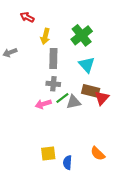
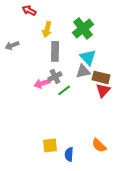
gray cross: (53, 84) -> (55, 76), turned -32
brown rectangle: (91, 91) -> (101, 77), moved
gray triangle: (74, 102) -> (83, 71), moved
pink arrow: (43, 104) -> (42, 83), moved

